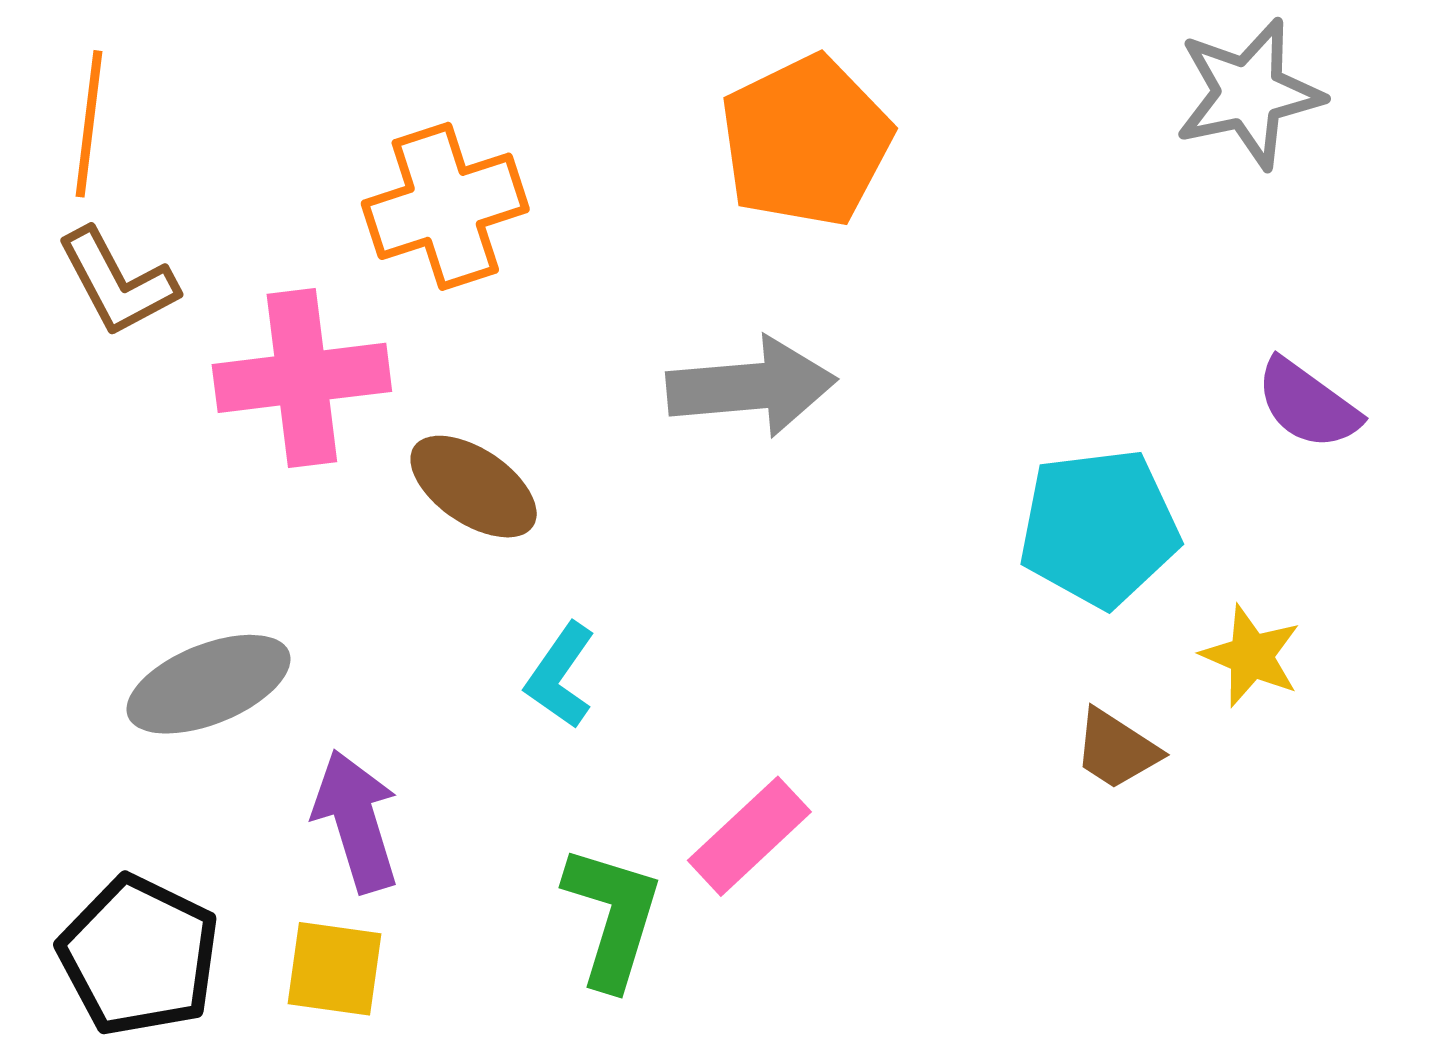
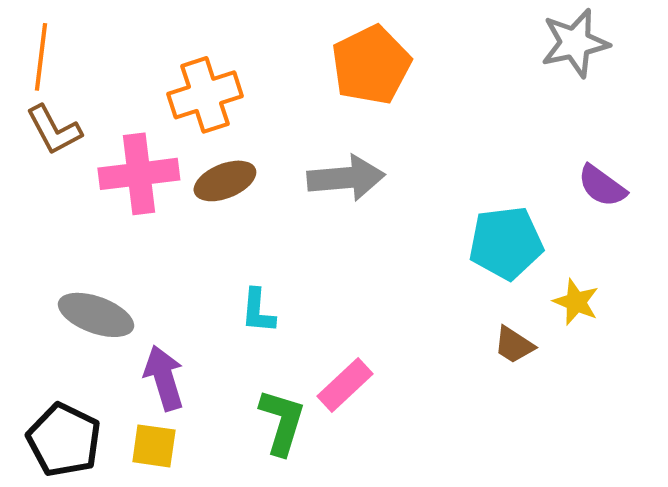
brown ellipse: (474, 487) -> (225, 181), moved, turned -56
cyan L-shape: (560, 676) -> (258, 311), turned -30
gray ellipse: (209, 684) -> (96, 315), turned 42

